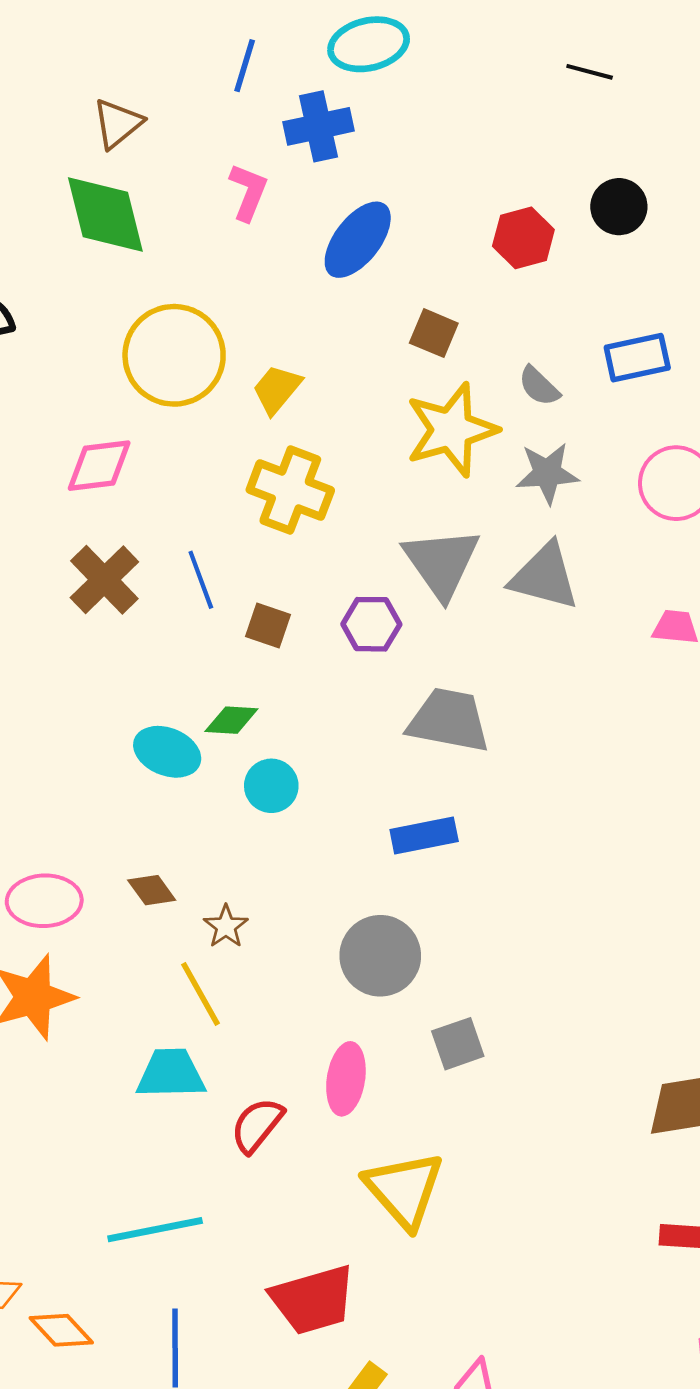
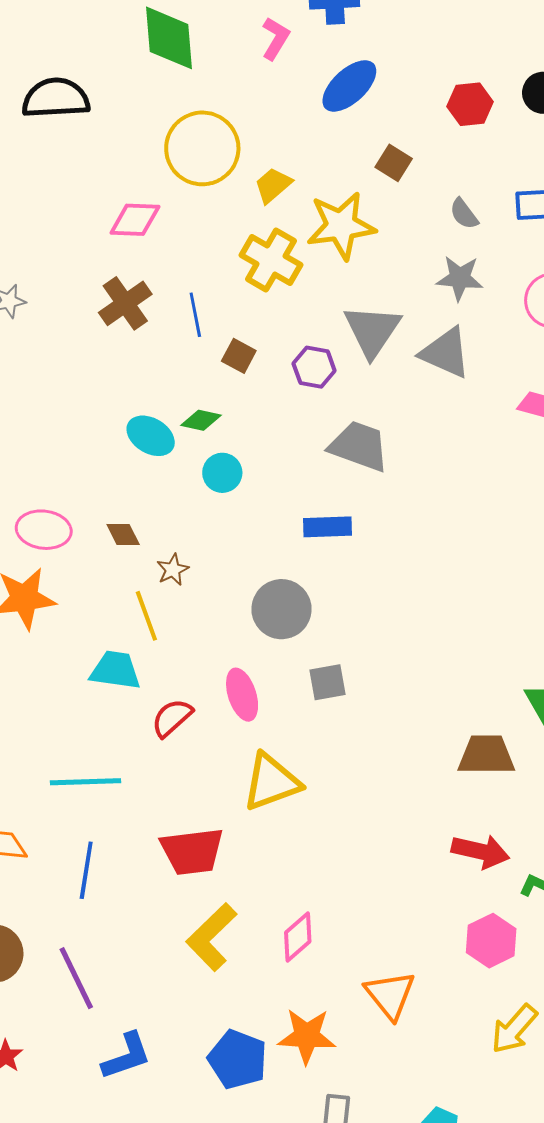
yellow star: (451, 430) -> (341, 226), moved
pink ellipse: (346, 1079) -> (242, 695), turned -36
yellow triangle: (404, 1190) -> (271, 782), turned 42

